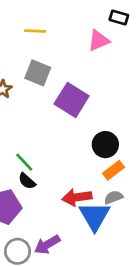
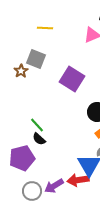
gray square: (38, 73) -> (36, 59), moved
red arrow: (77, 197) -> (78, 180), moved

